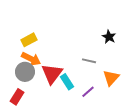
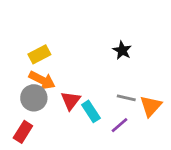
black star: (109, 37) -> (122, 50), moved
gray line: (89, 61) -> (126, 98), moved
red triangle: (52, 74) -> (71, 101), size x0.7

